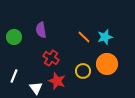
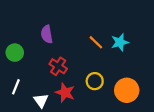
green circle: (14, 37) -> (15, 53), moved
orange circle: (107, 64) -> (127, 90), moved

